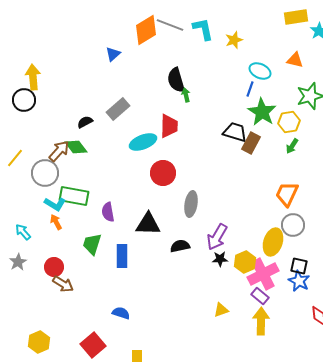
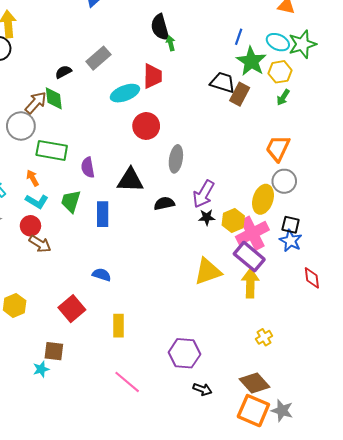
cyan ellipse: (260, 71) -> (278, 42), moved
green diamond: (76, 147) -> (54, 98), turned 30
cyan L-shape: (55, 204) -> (37, 201), moved
purple rectangle: (260, 296) -> (249, 257), size x1.6
yellow triangle: (221, 310) -> (208, 271), size x1.8

